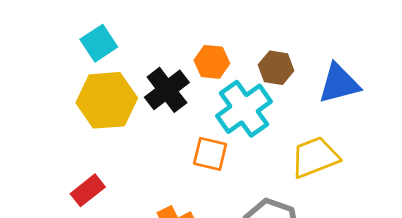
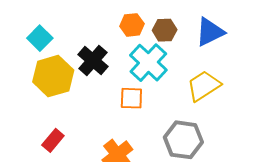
orange hexagon: (212, 62) -> (132, 25), moved

